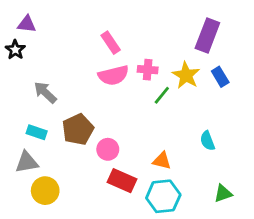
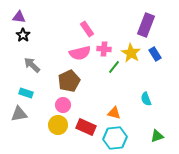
pink rectangle: (111, 43) -> (87, 29), moved
black star: (15, 50) -> (23, 35), moved
brown pentagon: (78, 129) -> (69, 81), moved
pink circle: (108, 149) -> (63, 105), moved
yellow circle: (45, 191) -> (58, 125), moved

